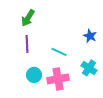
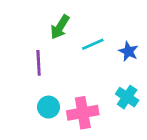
green arrow: (28, 18) -> (60, 27), moved
cyan line: (59, 52) -> (93, 44), moved, turned -49

